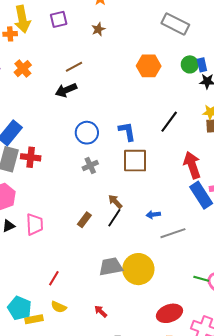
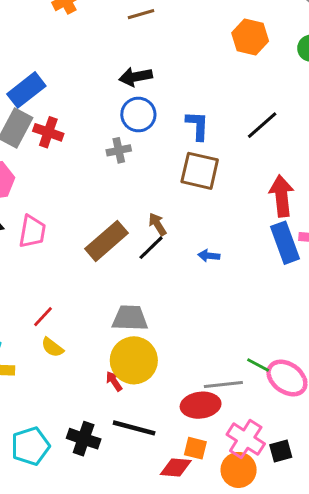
black arrow: (66, 90) -> (136, 77), moved
gray cross: (90, 166) -> (119, 150), moved
brown rectangle: (84, 220) -> (107, 241), size x1.8
gray line: (173, 233) -> (223, 385), moved
yellow circle: (138, 269) -> (134, 360), moved
yellow semicircle: (59, 307) -> (52, 347), moved
red arrow: (101, 311) -> (114, 381), moved

